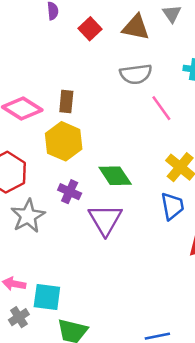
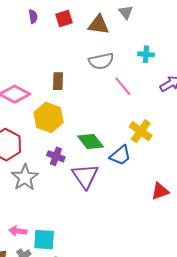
red square: (90, 29) -> (64, 18), moved, turned 30
brown rectangle: (66, 102) -> (58, 81), moved
blue trapezoid: (172, 206) -> (120, 155), moved, turned 65

